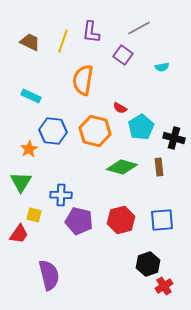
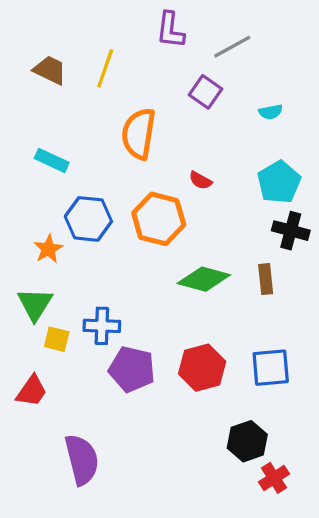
purple L-shape: (91, 32) -> (170, 30), moved
cyan pentagon: (141, 127) -> (279, 182), moved
yellow square: (34, 215) -> (57, 339), moved

